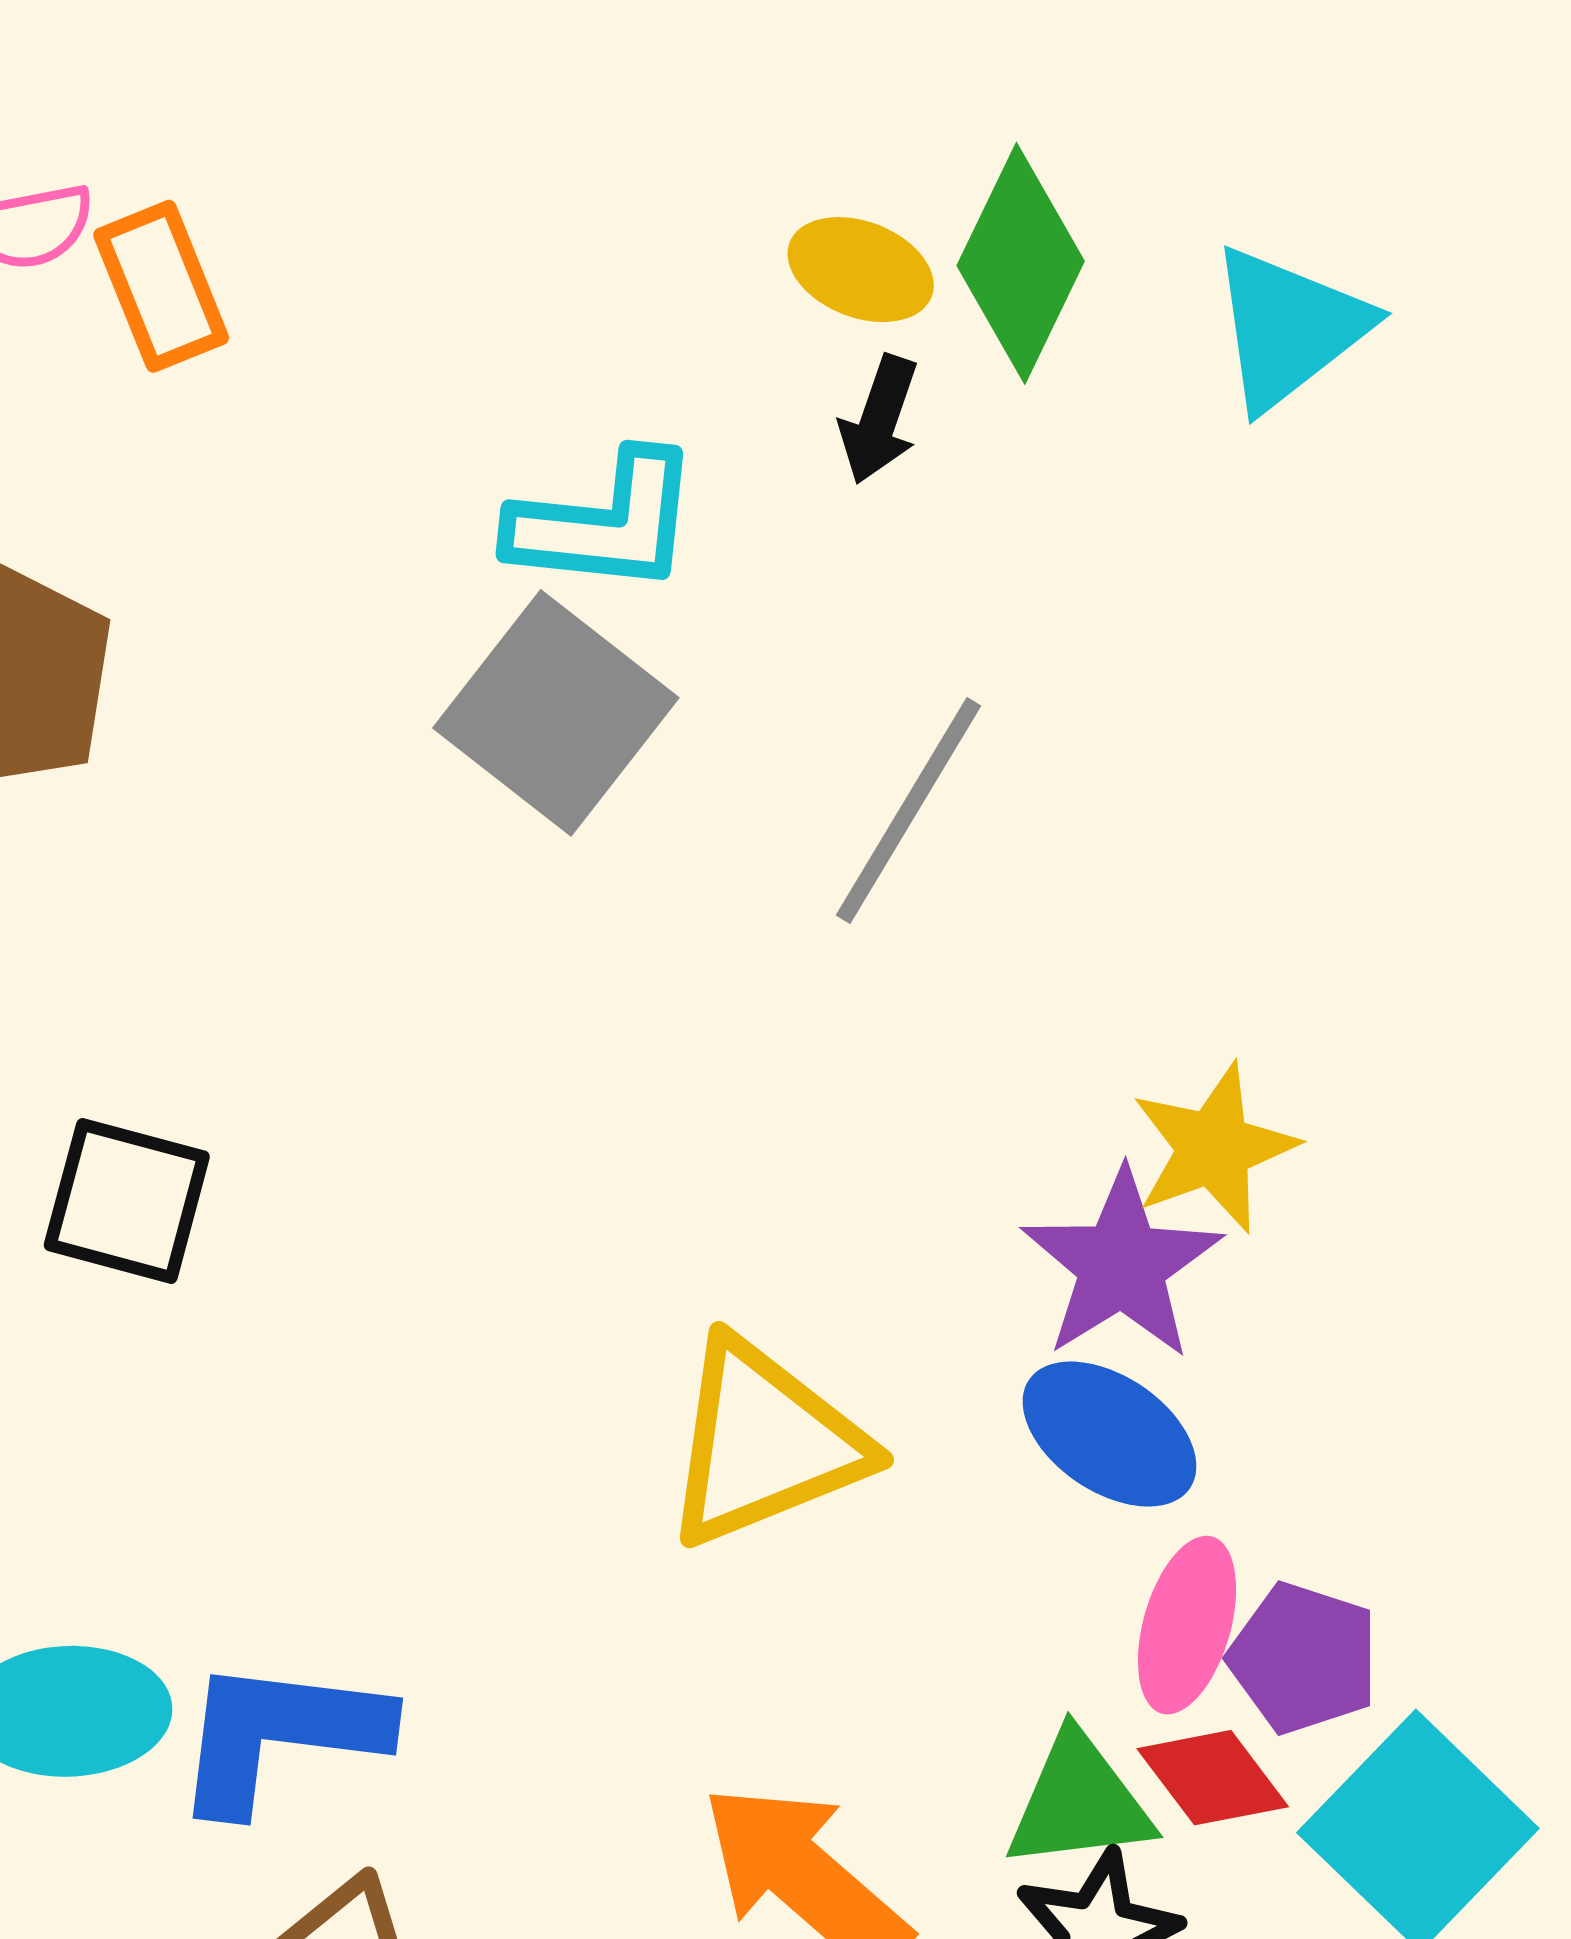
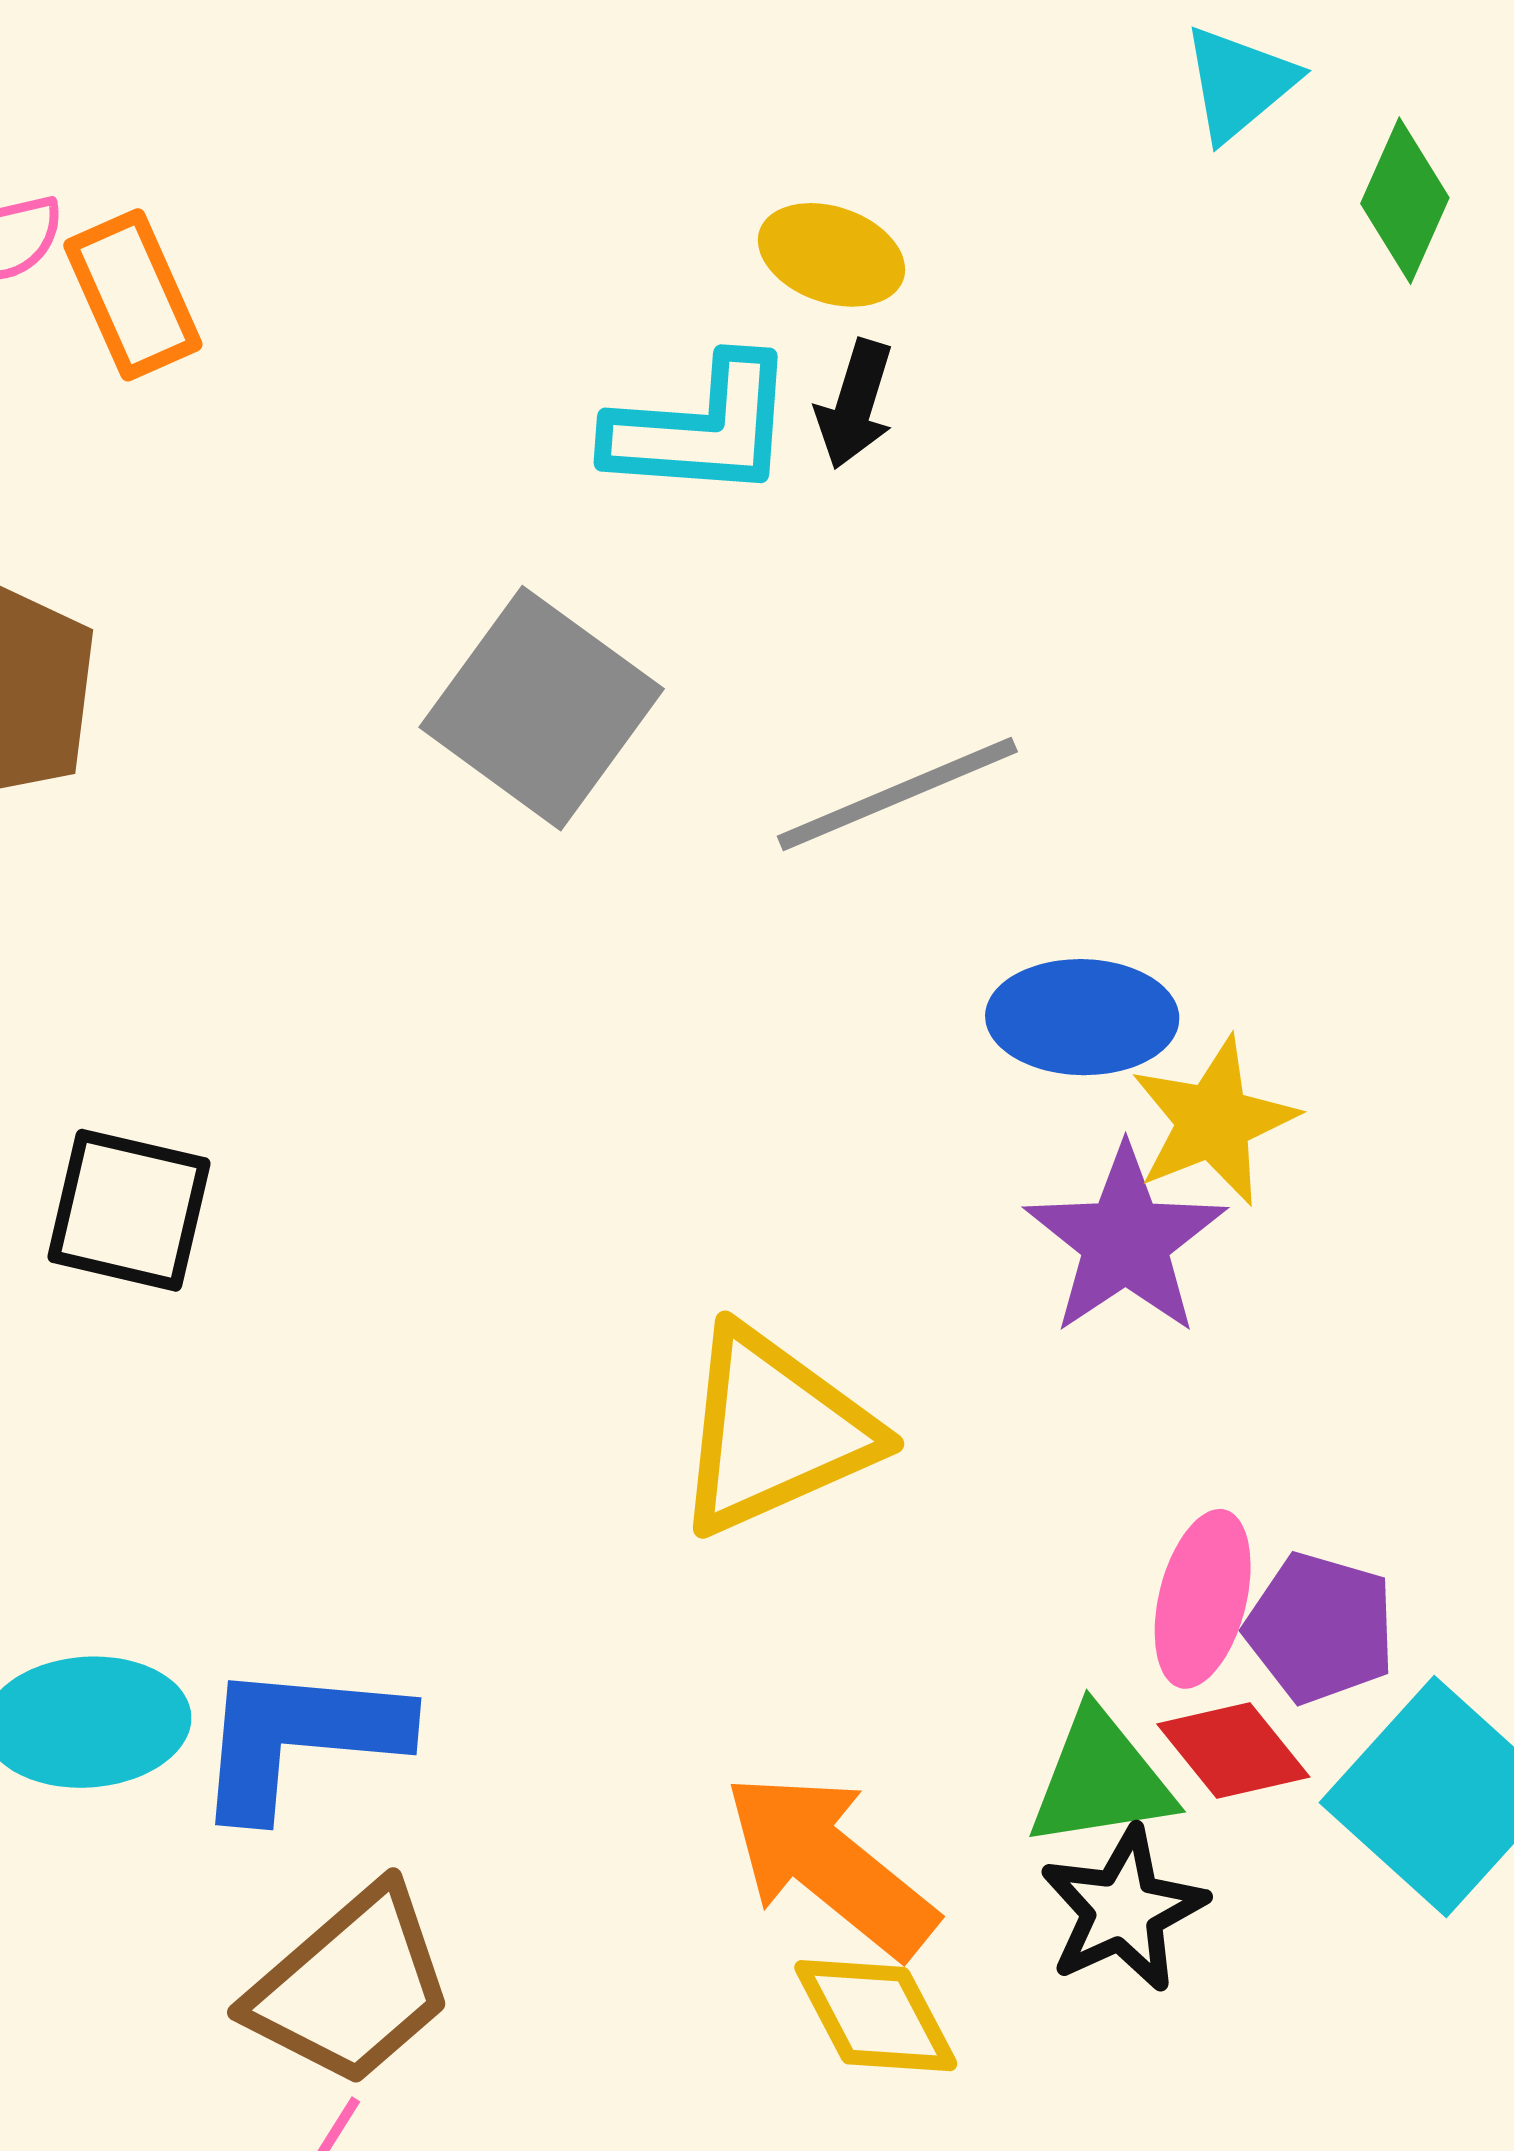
green diamond: (1021, 263) -> (1405, 201), moved, size x0.7
cyan triangle: (1289, 328) -> (1239, 83), moved, size x0.7
cyan L-shape: (605, 523) -> (702, 428), moved
gray line: (909, 811) -> (897, 794), turned 38
blue ellipse: (1109, 1434) -> (1082, 1017), moved, turned -31

